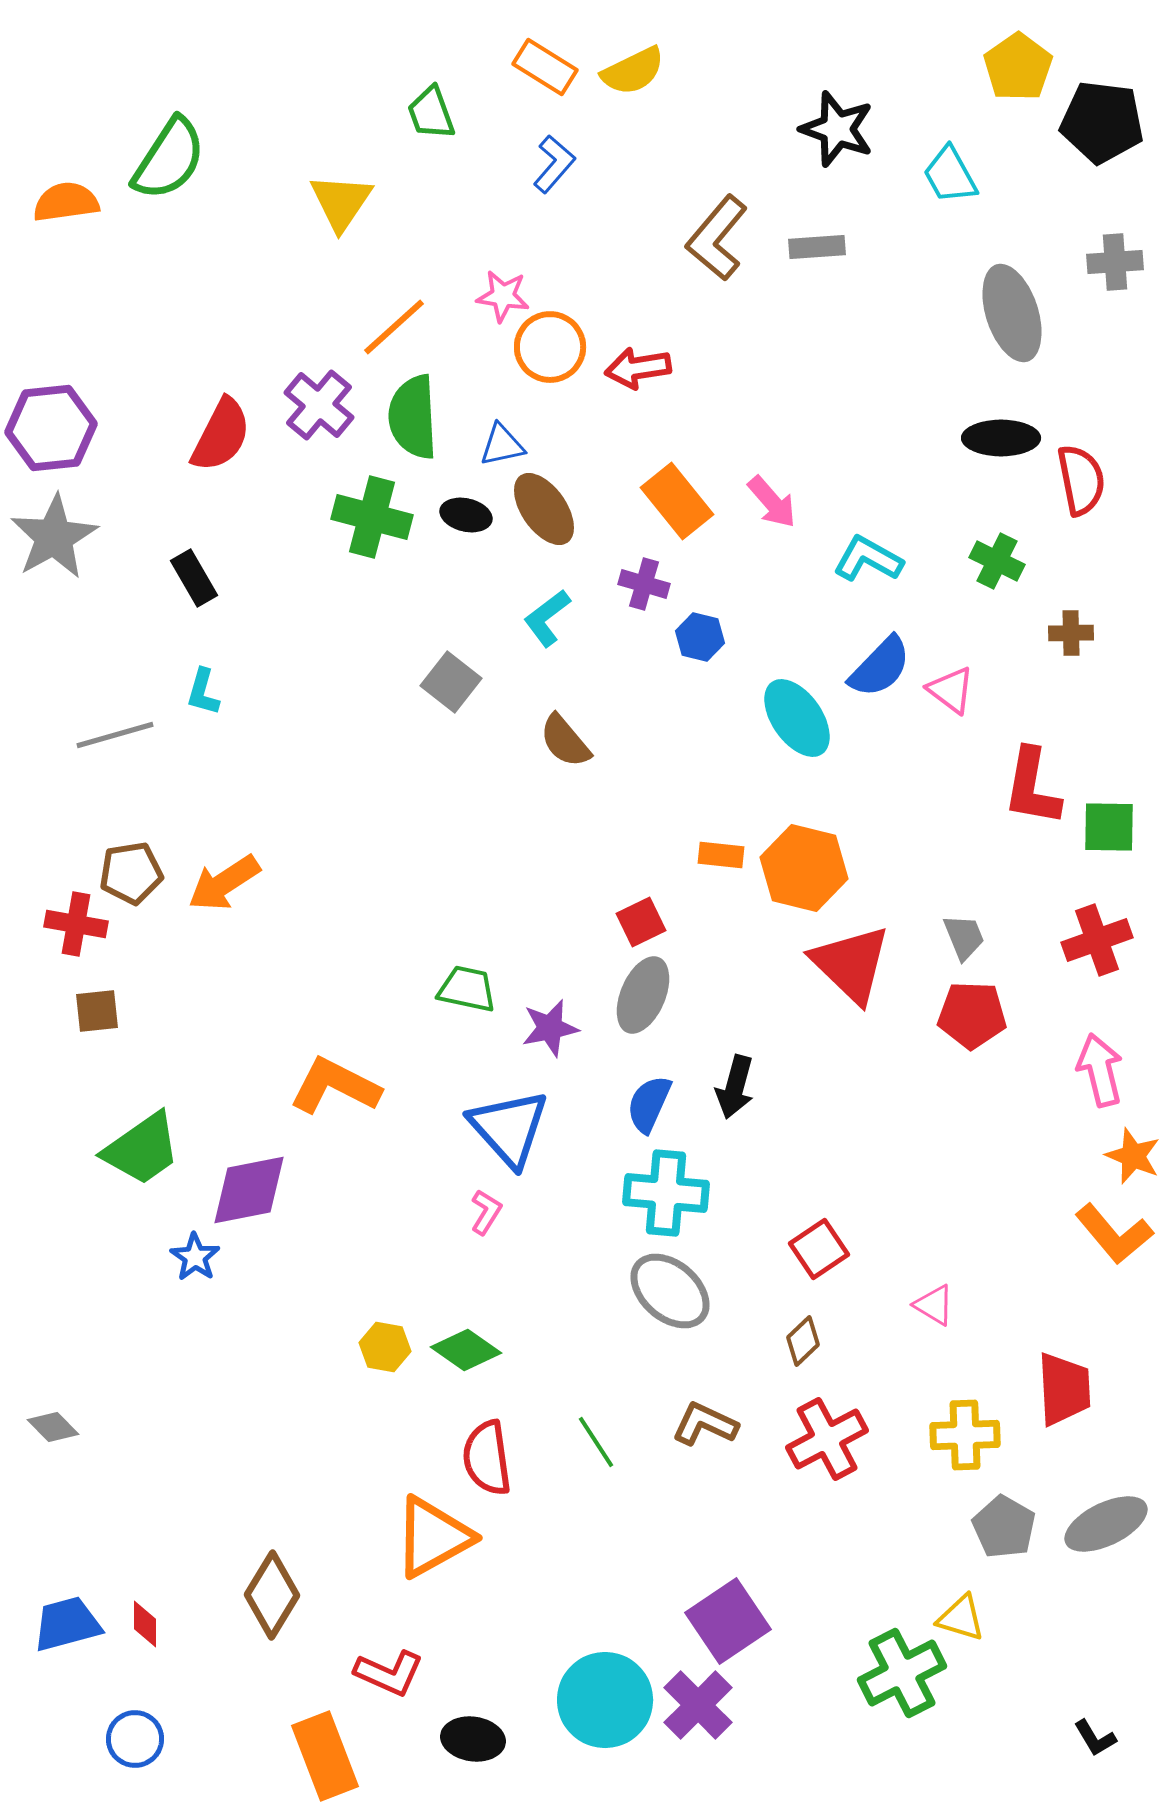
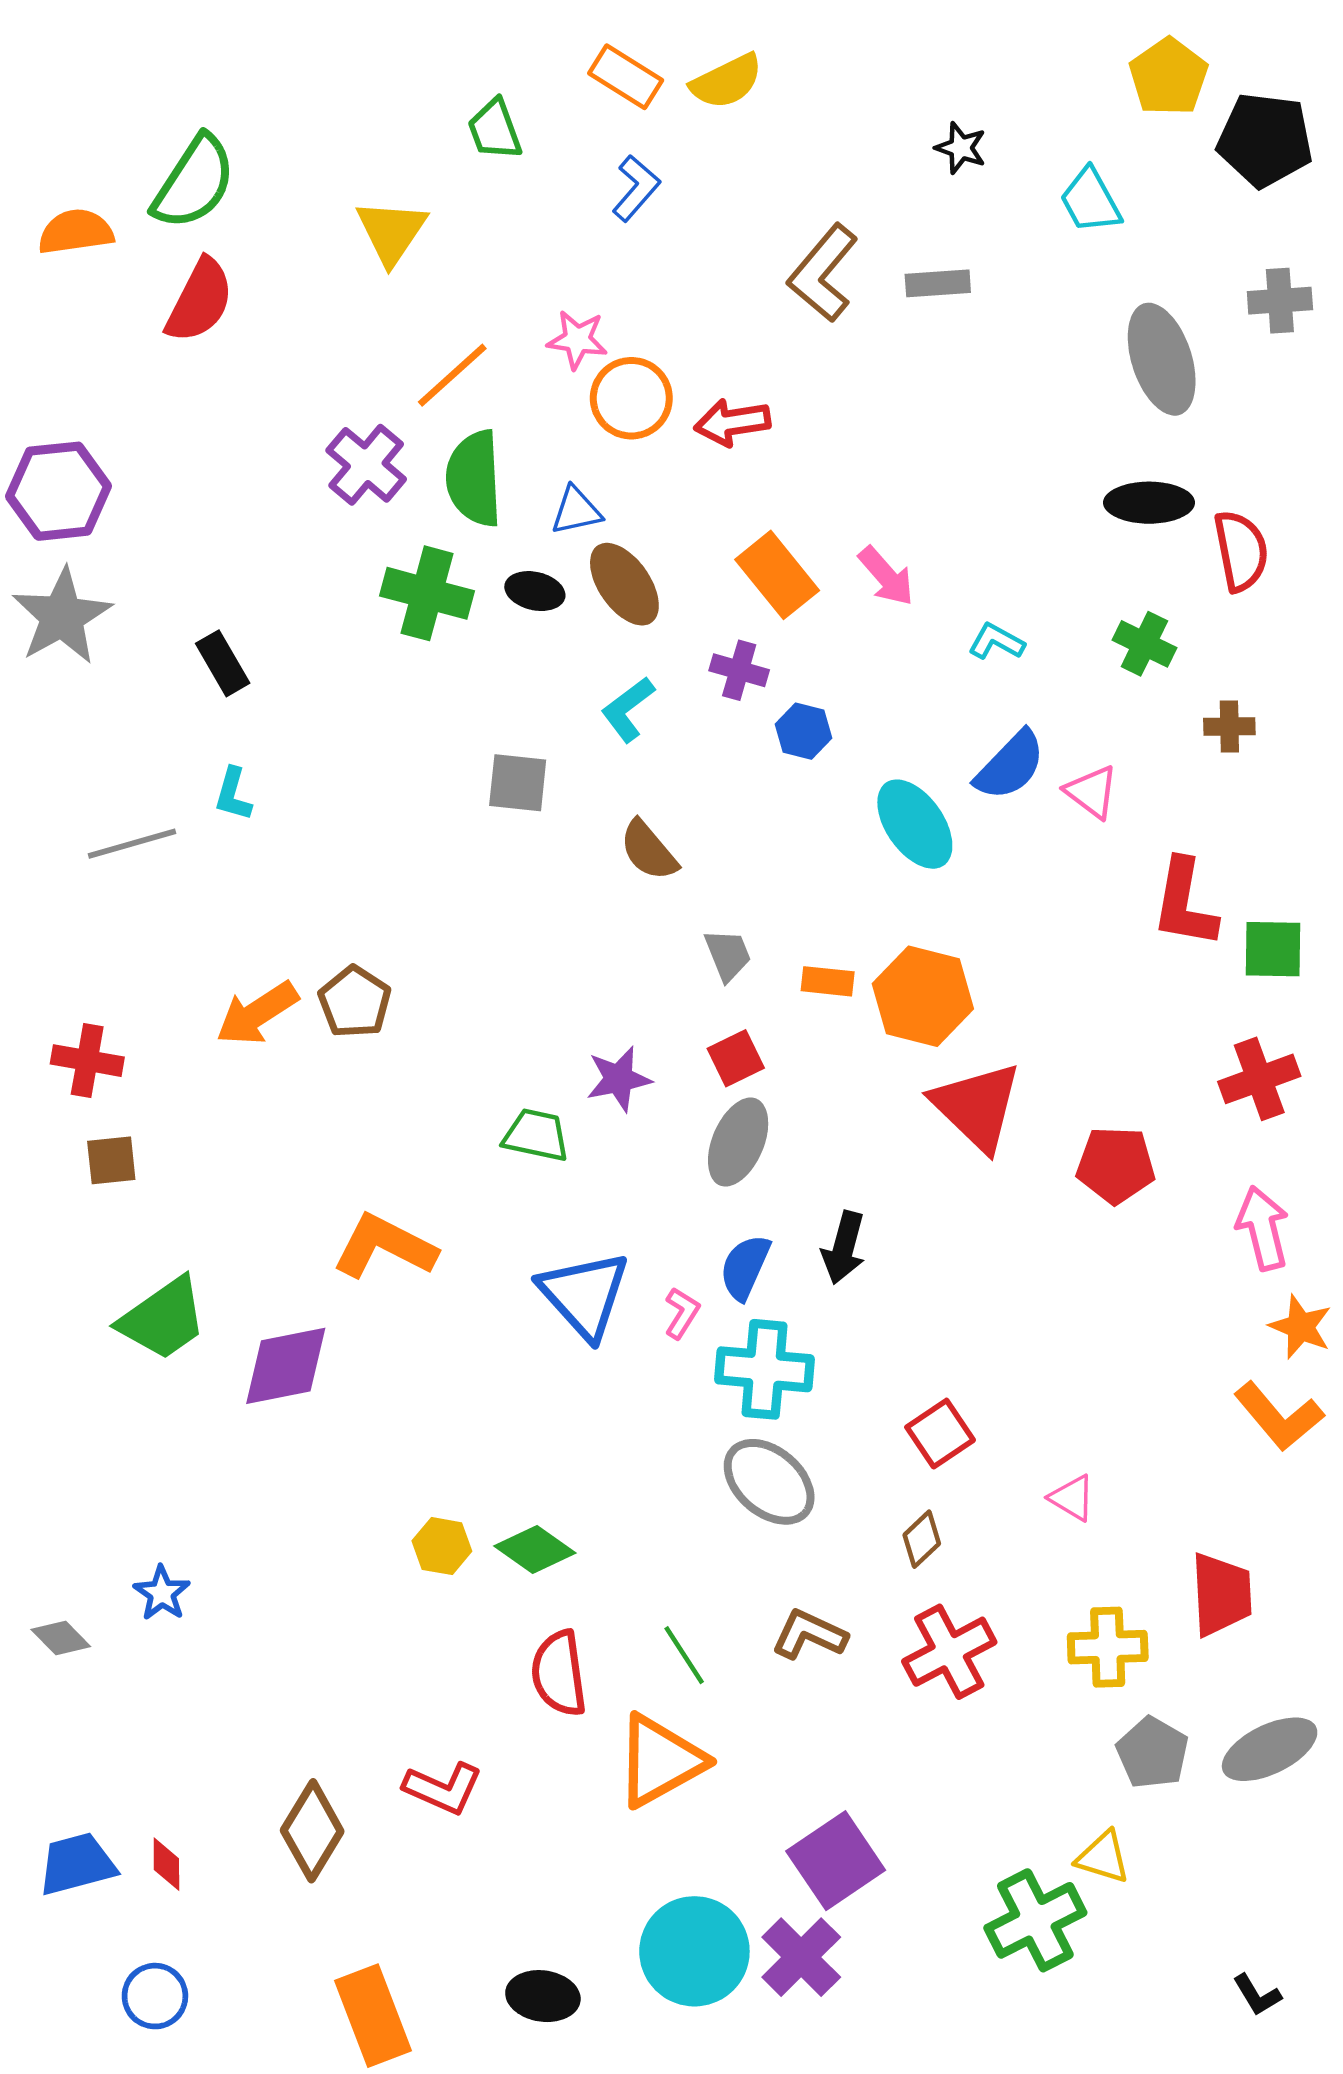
black star: (837, 129) -> (961, 148), size x0.6
red semicircle: (221, 435) -> (200, 301), moved
cyan L-shape: (868, 559) -> (996, 642), size x0.7
gray square: (451, 682) -> (518, 783), turned -32
brown pentagon: (131, 873) -> (355, 1002), moved, turned -30
gray trapezoid: (964, 937) -> (728, 955), moved
purple star: (550, 1028) -> (619, 1079), moved
pink L-shape: (486, 1212) -> (682, 1313), moved
blue star: (195, 1257) -> (162, 1593), moved
orange triangle: (433, 1537) -> (660, 1761), moved
red L-shape: (389, 1673) -> (443, 1788), moved

